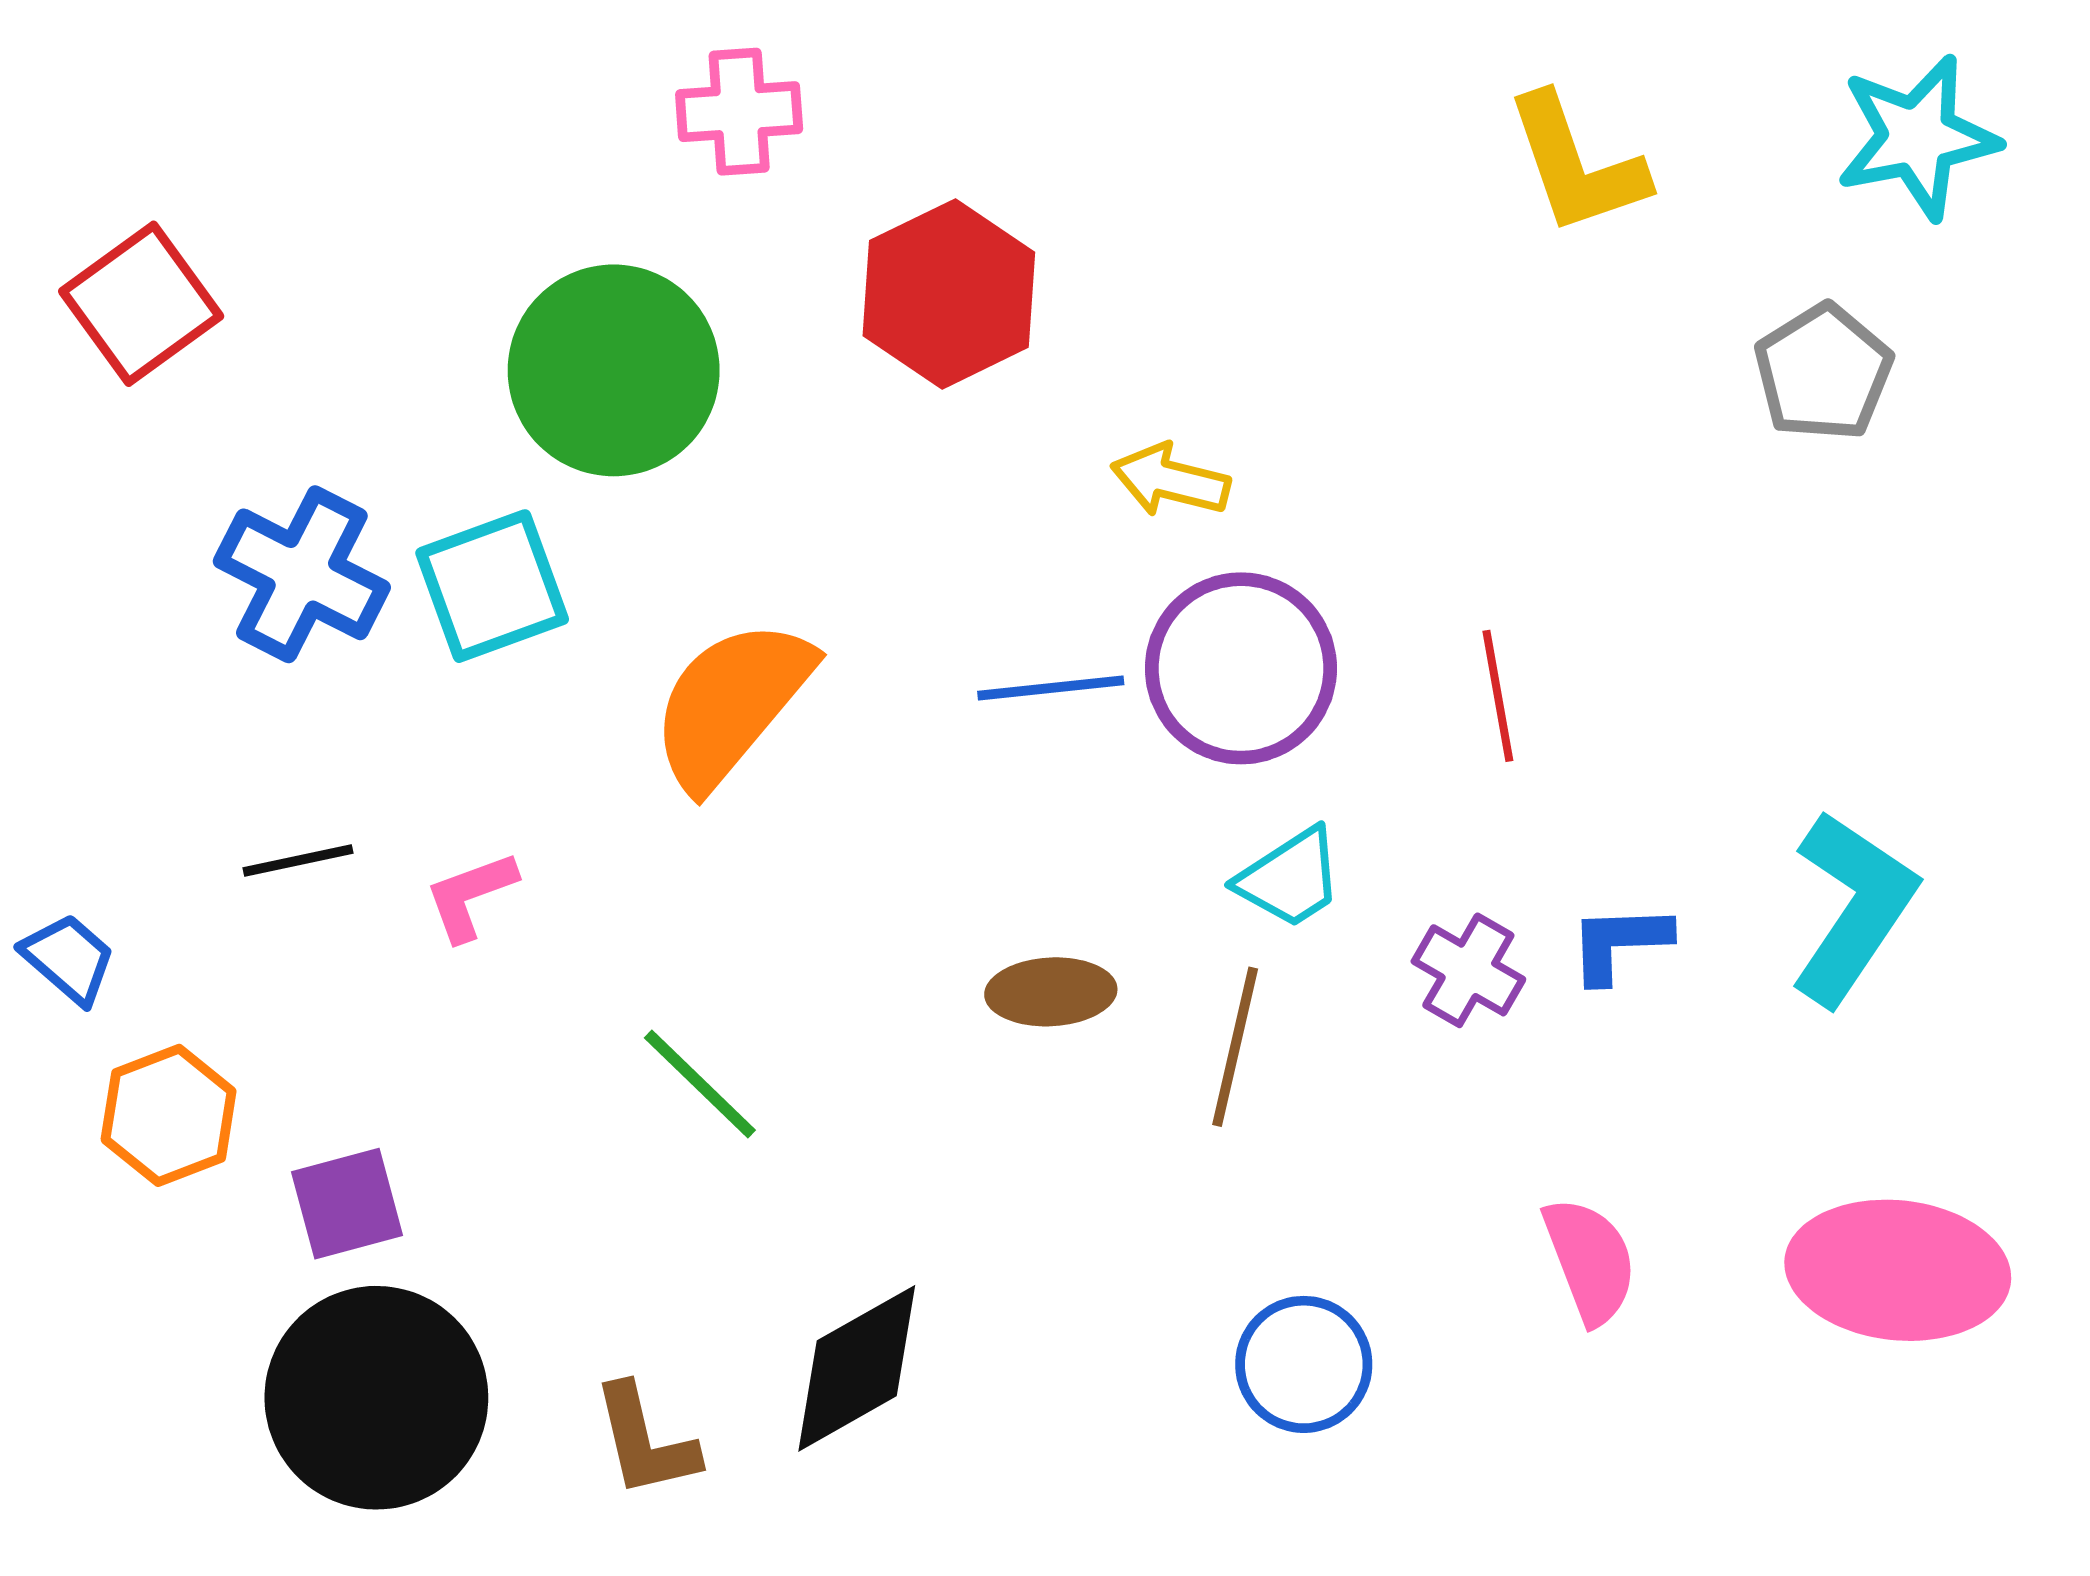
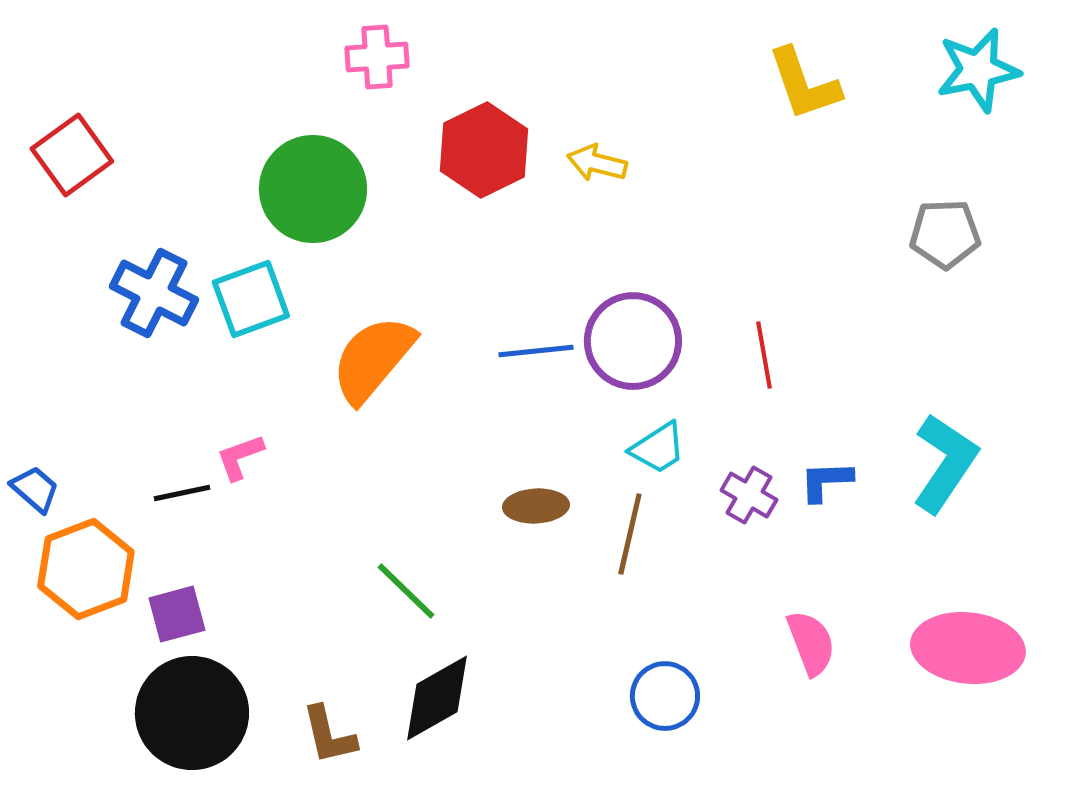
gray pentagon: (1823, 372) -> (945, 234), moved, turned 30
yellow arrow: (1170, 480) -> (597, 163), moved
black line: (298, 861) -> (182, 493), moved
green line: (700, 1084) -> (406, 591), moved
orange hexagon: (169, 1115) -> (86, 569), size x1.4

